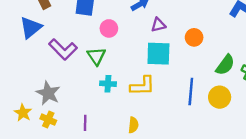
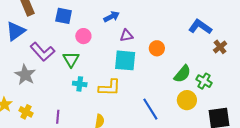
blue line: (191, 91) -> (150, 109), moved, turned -40
gray star: (48, 93) -> (25, 75), moved
yellow circle: (220, 97) -> (187, 100), moved

